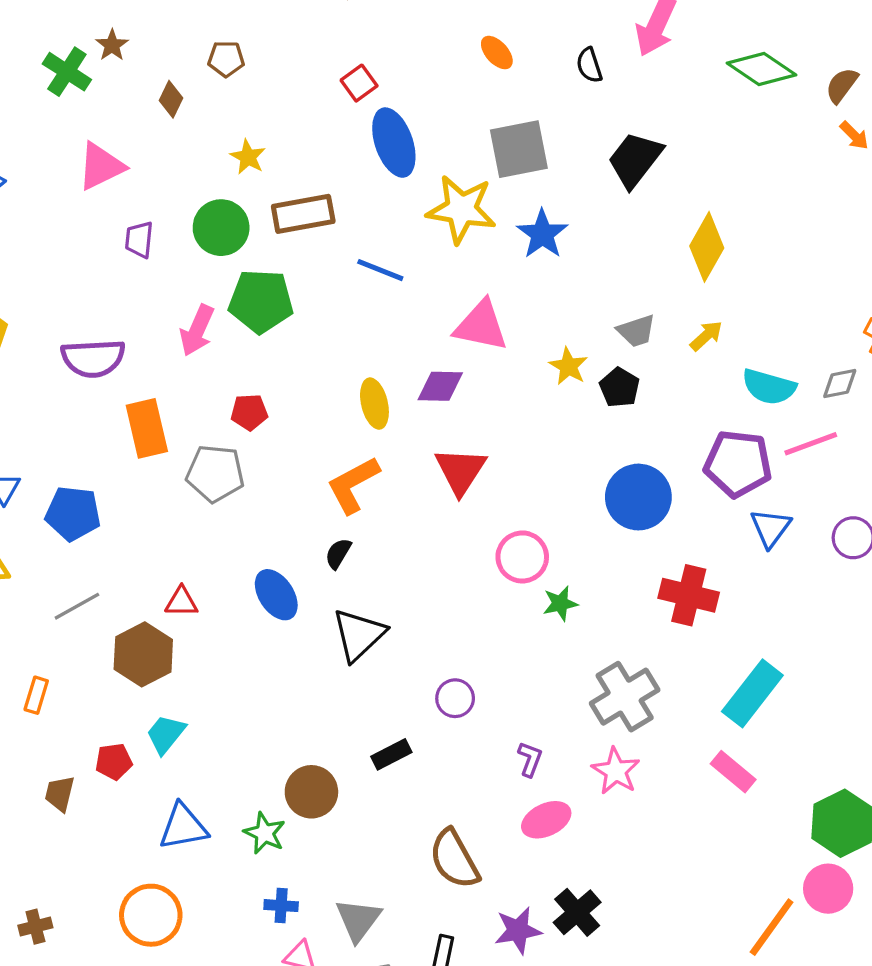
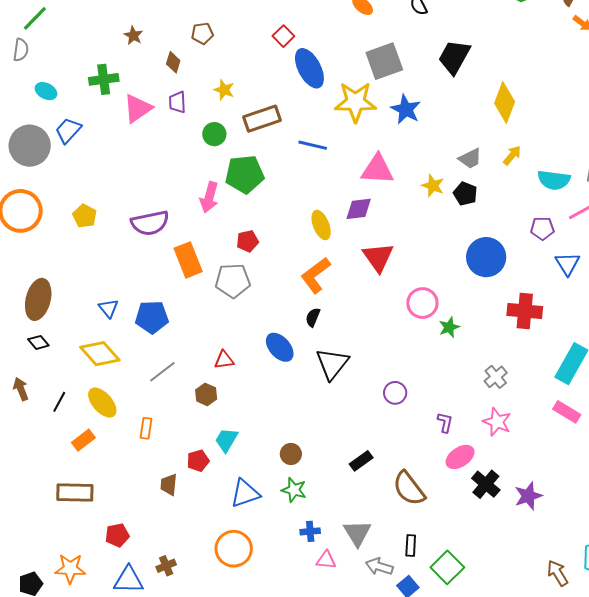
green cross: (67, 72) -> (104, 79), moved, turned -32
green circle: (221, 228) -> (214, 134), size x0.7
purple trapezoid: (139, 240) -> (177, 102), moved
purple pentagon: (738, 464) -> (542, 228), size x0.6
brown hexagon: (143, 654) -> (206, 394), size x0.6
gray cross: (625, 697) -> (496, 377), size x0.6
black rectangle: (391, 754) -> (361, 461), moved
brown circle: (311, 792) -> (291, 454), moved, size x0.7
black cross: (577, 912) -> (486, 484), moved
purple star: (518, 930) -> (528, 496), moved

